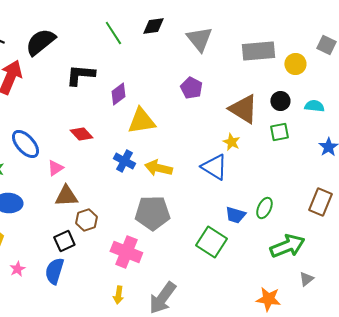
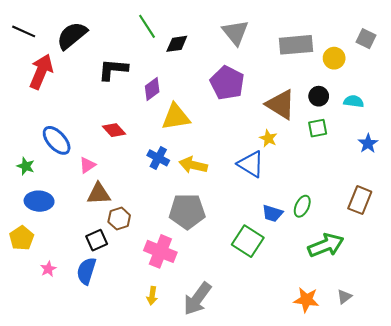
black diamond: (153, 26) -> (177, 44), moved
purple pentagon: (191, 88) -> (227, 83), size x1.5
gray triangle: (306, 279) -> (344, 297), moved

